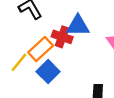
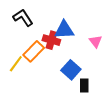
blue square: (48, 72) -> (71, 70), moved

